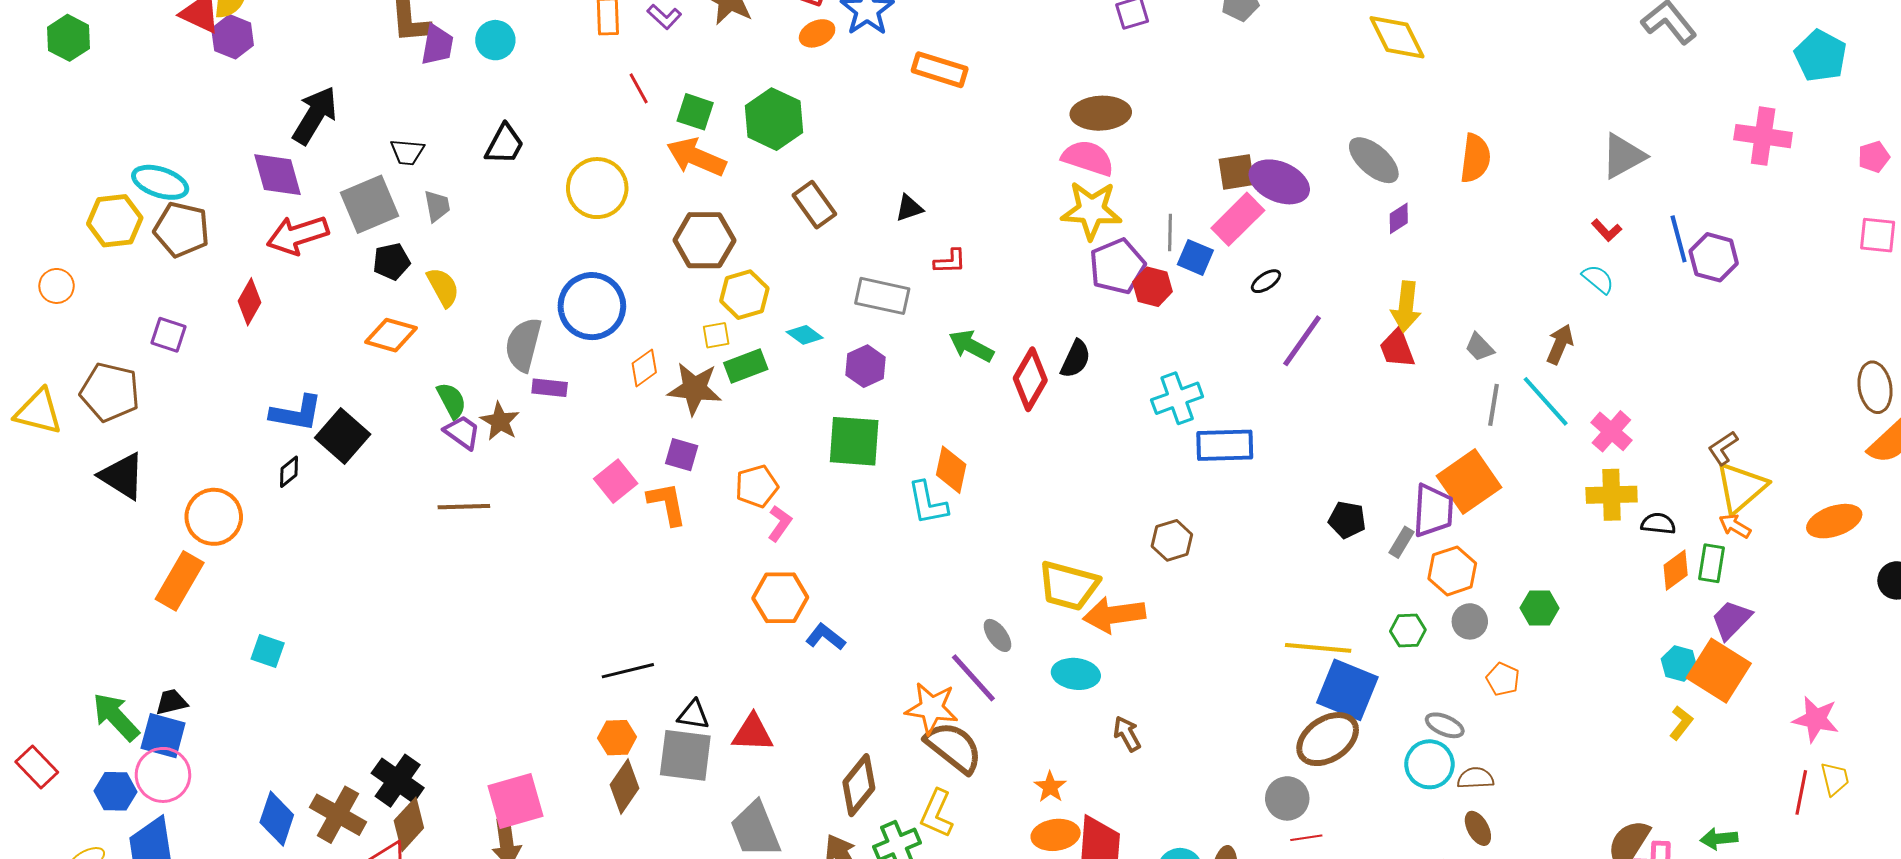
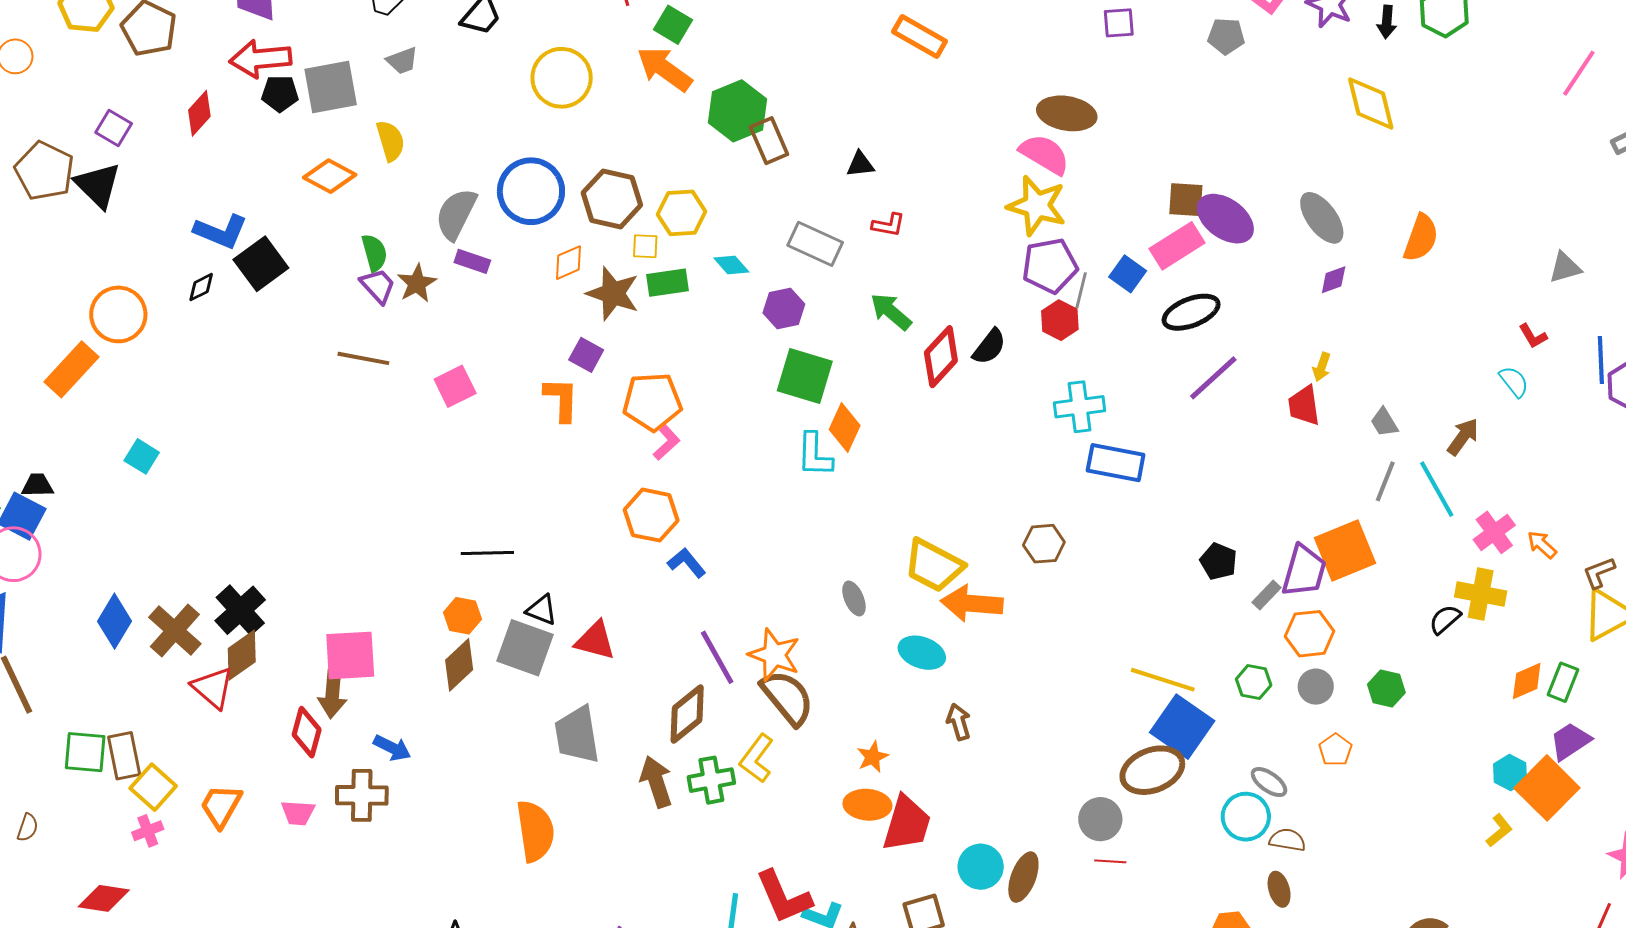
green hexagon: (774, 119) -> (737, 111), moved
gray triangle: (1623, 156) -> (1565, 268), size x0.7
gray square: (370, 204) -> (331, 87), moved
gray trapezoid: (437, 206) -> (402, 61), turned 68
gray line: (1170, 233) -> (1081, 290), moved
brown hexagon: (704, 240) -> (612, 199), moved
black pentagon: (391, 262) -> (280, 94), moved
black ellipse: (1266, 281) -> (1191, 312), size x1.8
red hexagon: (1153, 287) -> (1060, 320), moved
yellow arrow: (1406, 307) -> (1322, 367), size x0.6
green square: (854, 441) -> (805, 376), moved
black triangle: (122, 476) -> (98, 185), moved
pink square: (616, 481) -> (455, 386), moved
orange pentagon: (757, 486) -> (652, 402), size x1.4
black semicircle: (1658, 524) -> (1445, 619), moved, turned -60
orange arrow: (1735, 526) -> (1542, 545), moved
purple line: (973, 678) -> (717, 657), moved

